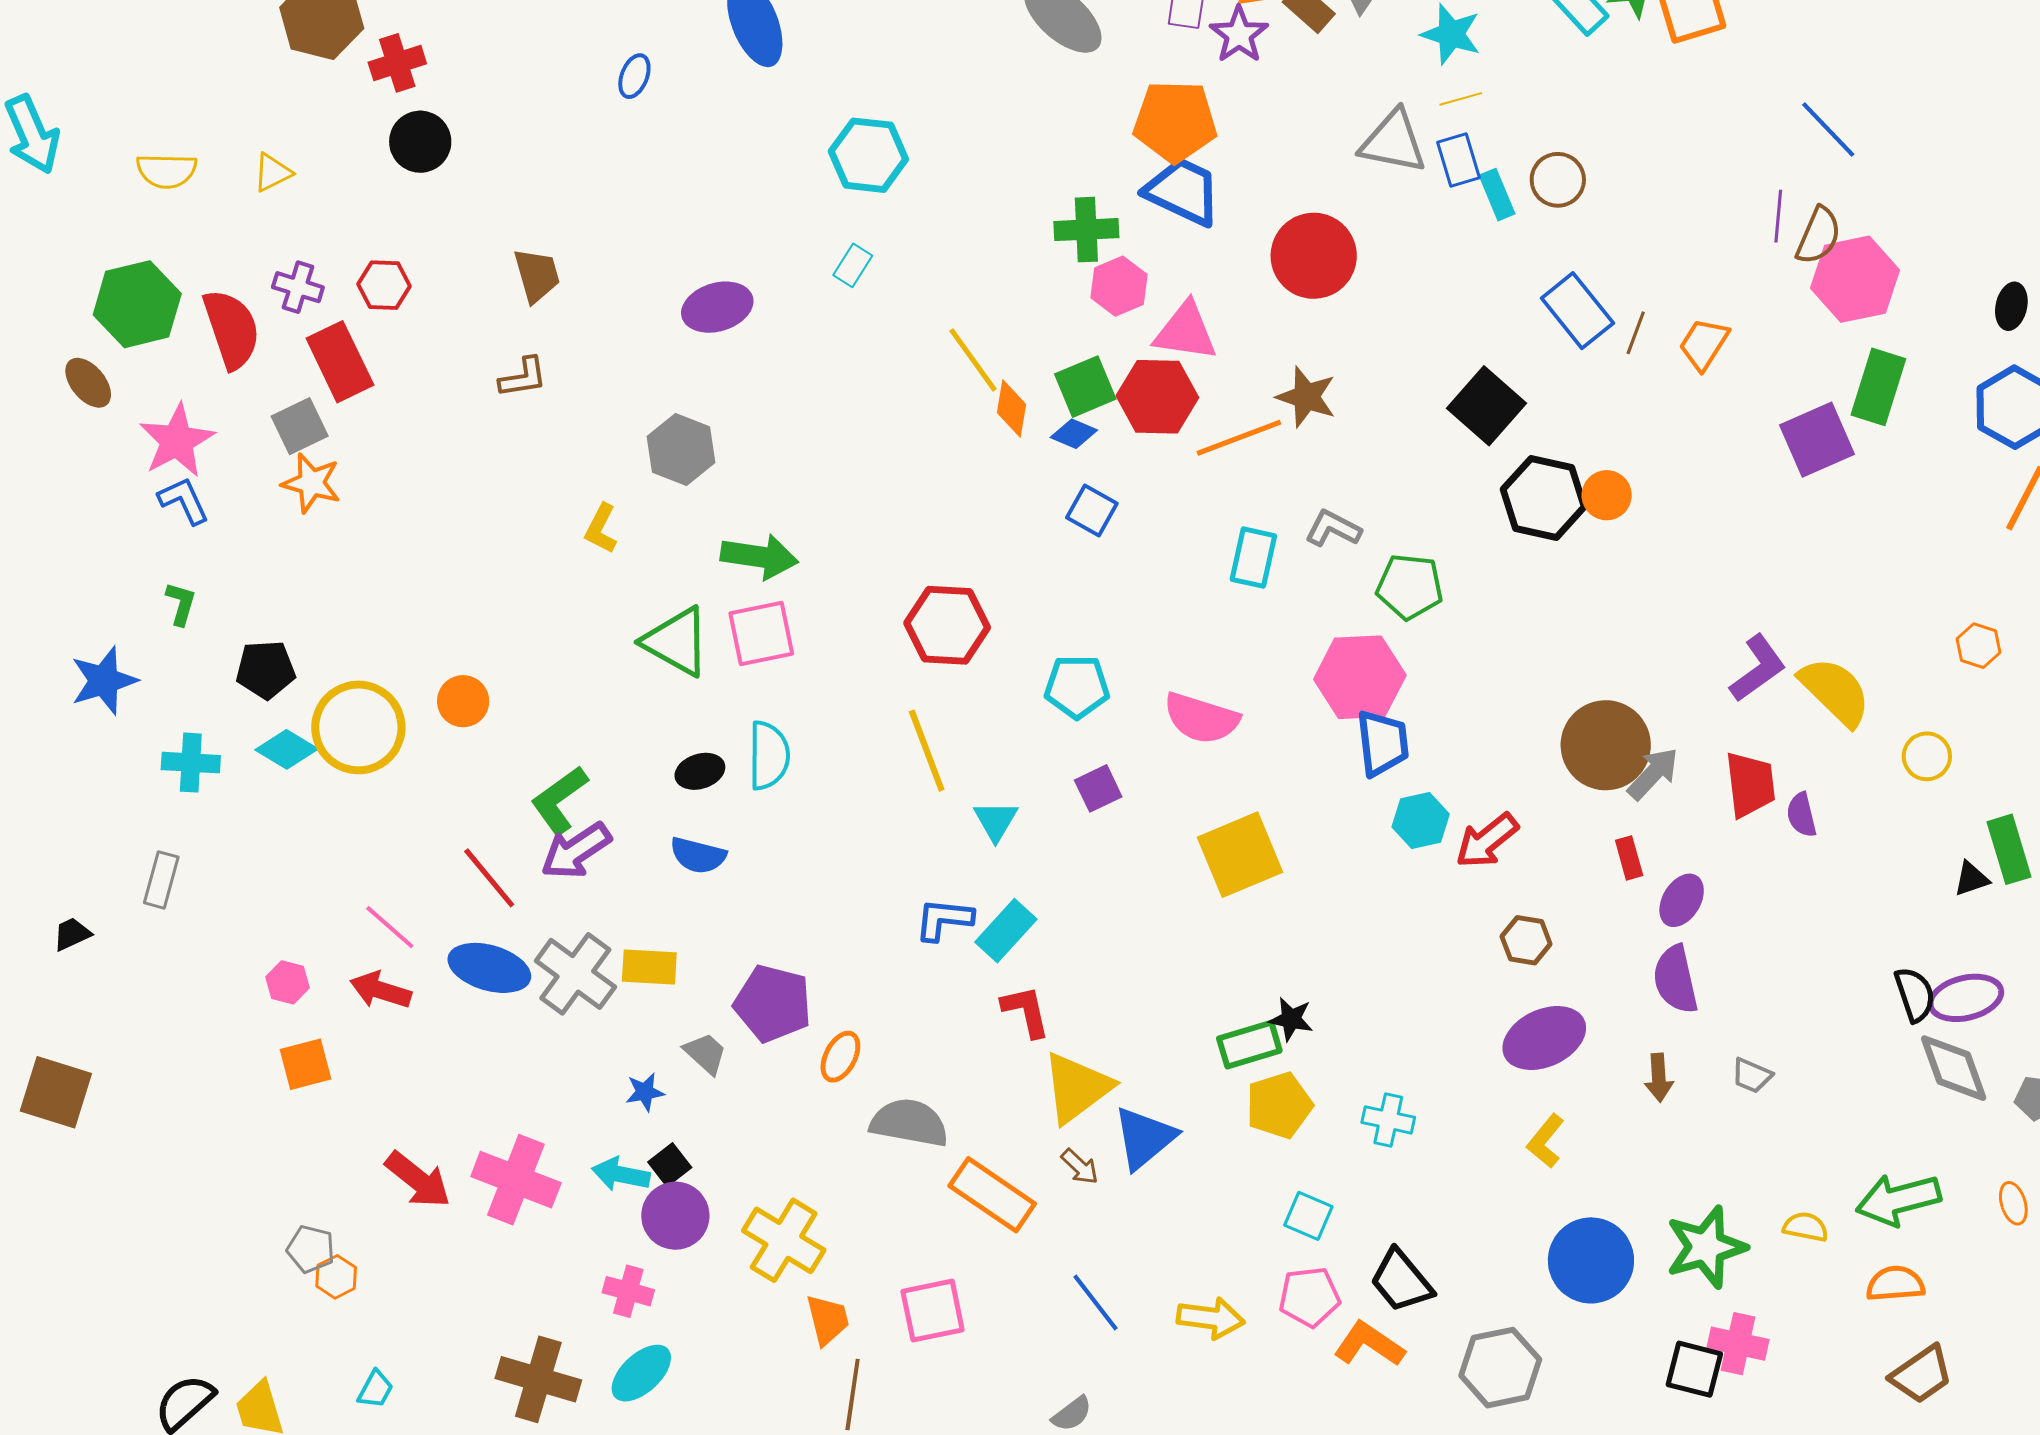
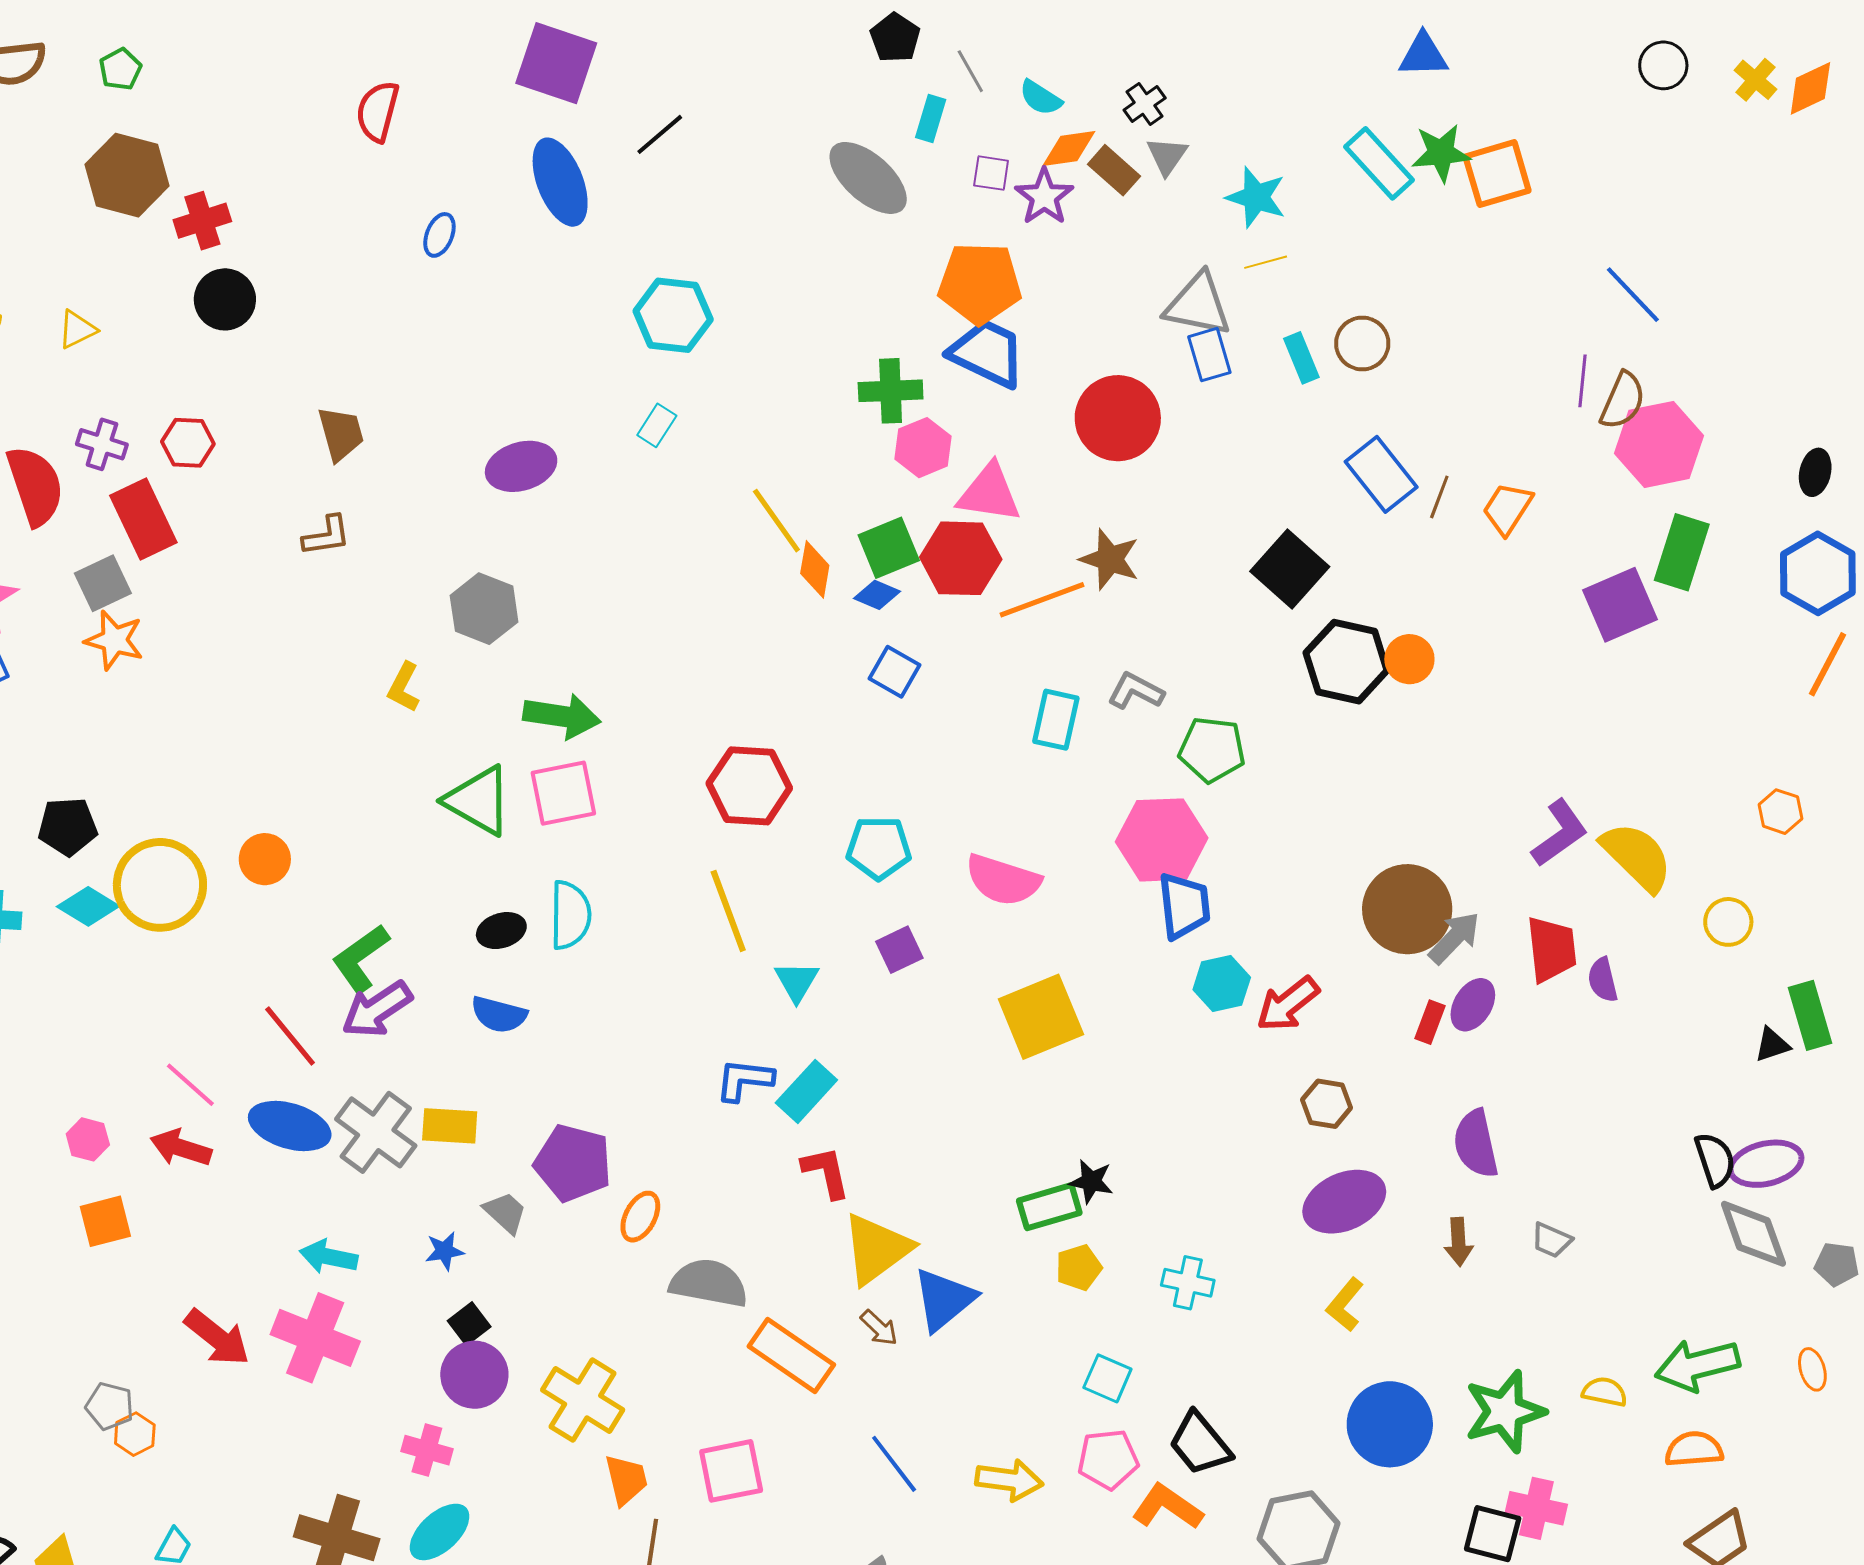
blue rectangle: (1459, 160) -> (1209, 355), moved
red rectangle: (1629, 858) -> (1430, 1022), turned 36
purple ellipse: (1682, 900) -> (1473, 1005), moved
yellow pentagon: (1279, 1105) -> (1079, 1267), size x0.7
cyan arrow: (621, 1174) -> (329, 1257), moved

